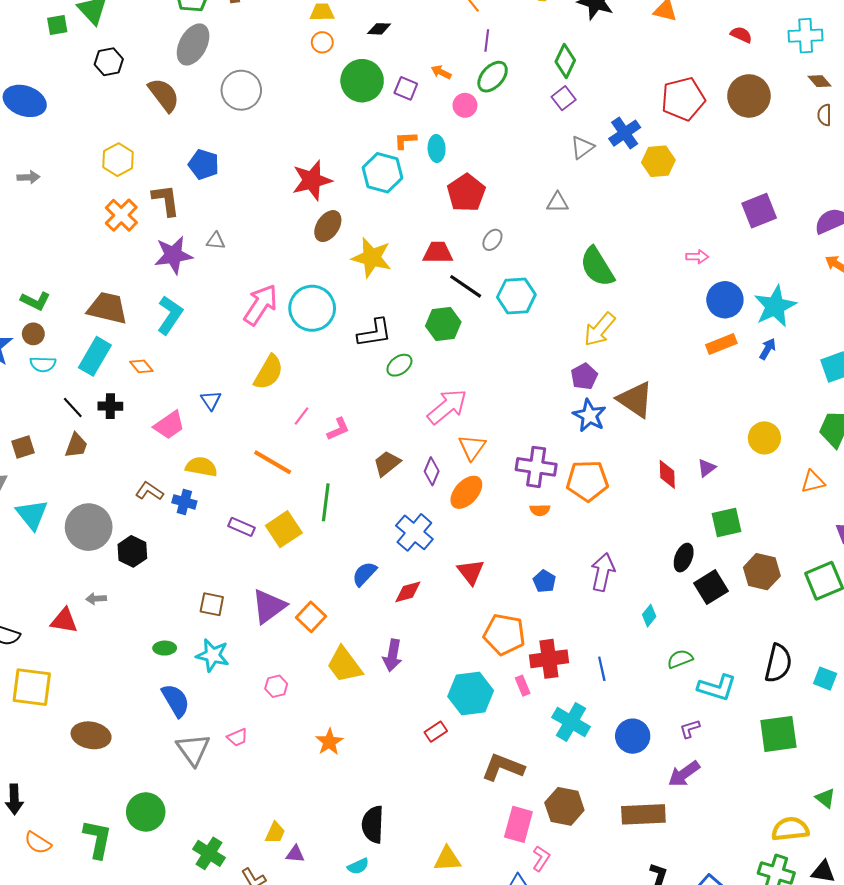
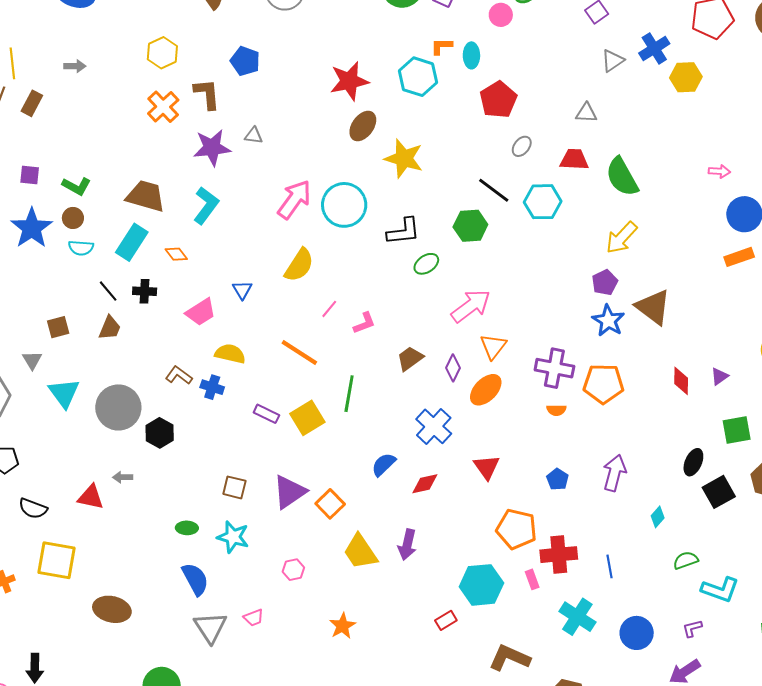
red trapezoid: (438, 253) -> (574, 159), moved

